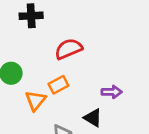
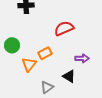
red semicircle: (68, 49) -> (64, 28), moved

